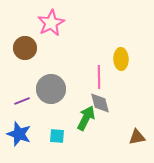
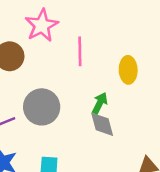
pink line: (99, 77) -> (80, 51), moved
green arrow: (86, 118) -> (100, 103), moved, size x0.7

